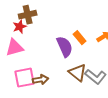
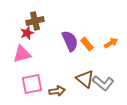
purple semicircle: (65, 47) -> (70, 41), moved
brown arrow: (41, 80) -> (57, 91), moved

